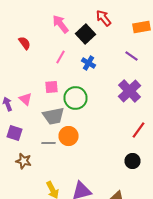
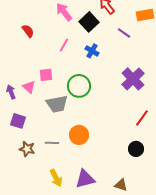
purple line: (132, 56) -> (124, 33), moved
pink square: (52, 87) -> (46, 75), moved
orange circle: (68, 136) -> (79, 135), moved
gray line: (48, 143) -> (52, 143), moved

